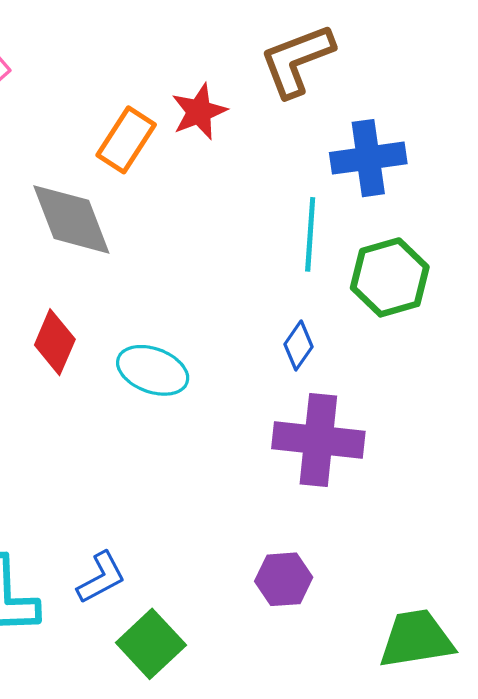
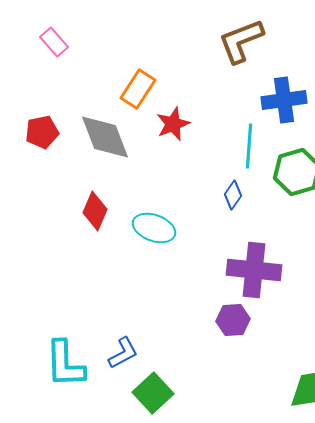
red star: (199, 112) -> (173, 124), moved
blue diamond: (299, 345) -> (233, 195), moved
purple hexagon: (284, 579) -> (233, 320), moved

